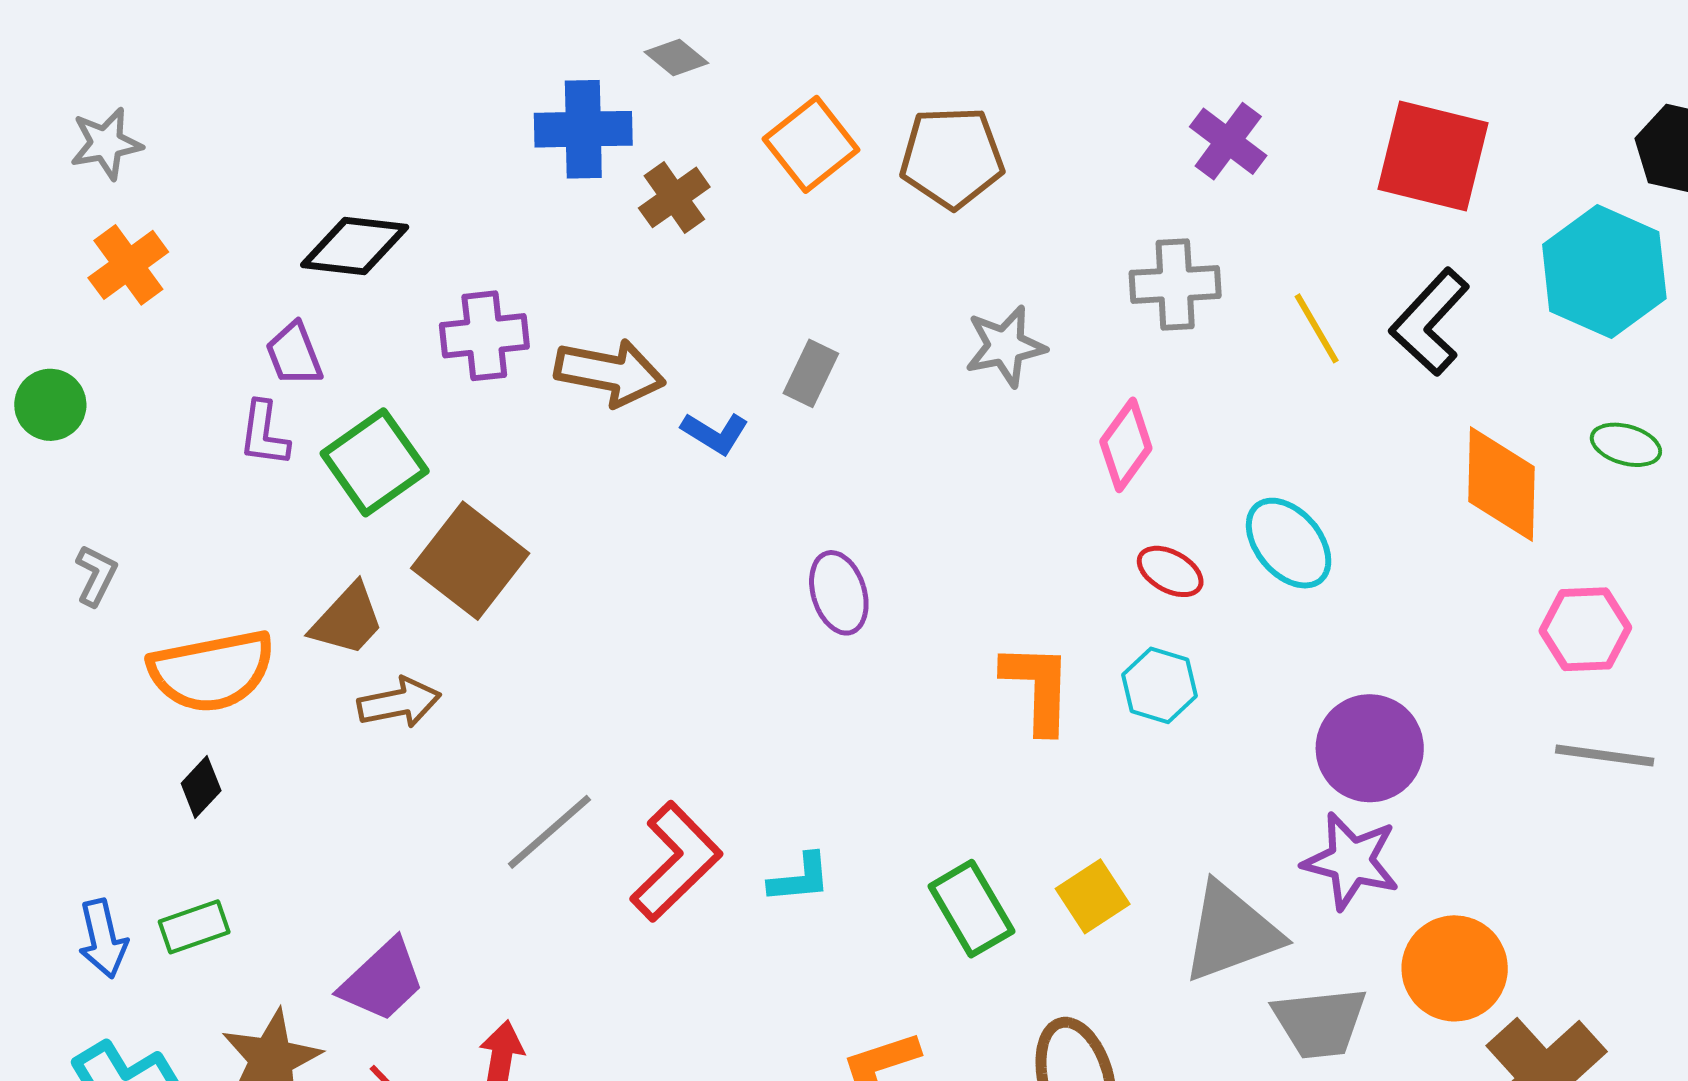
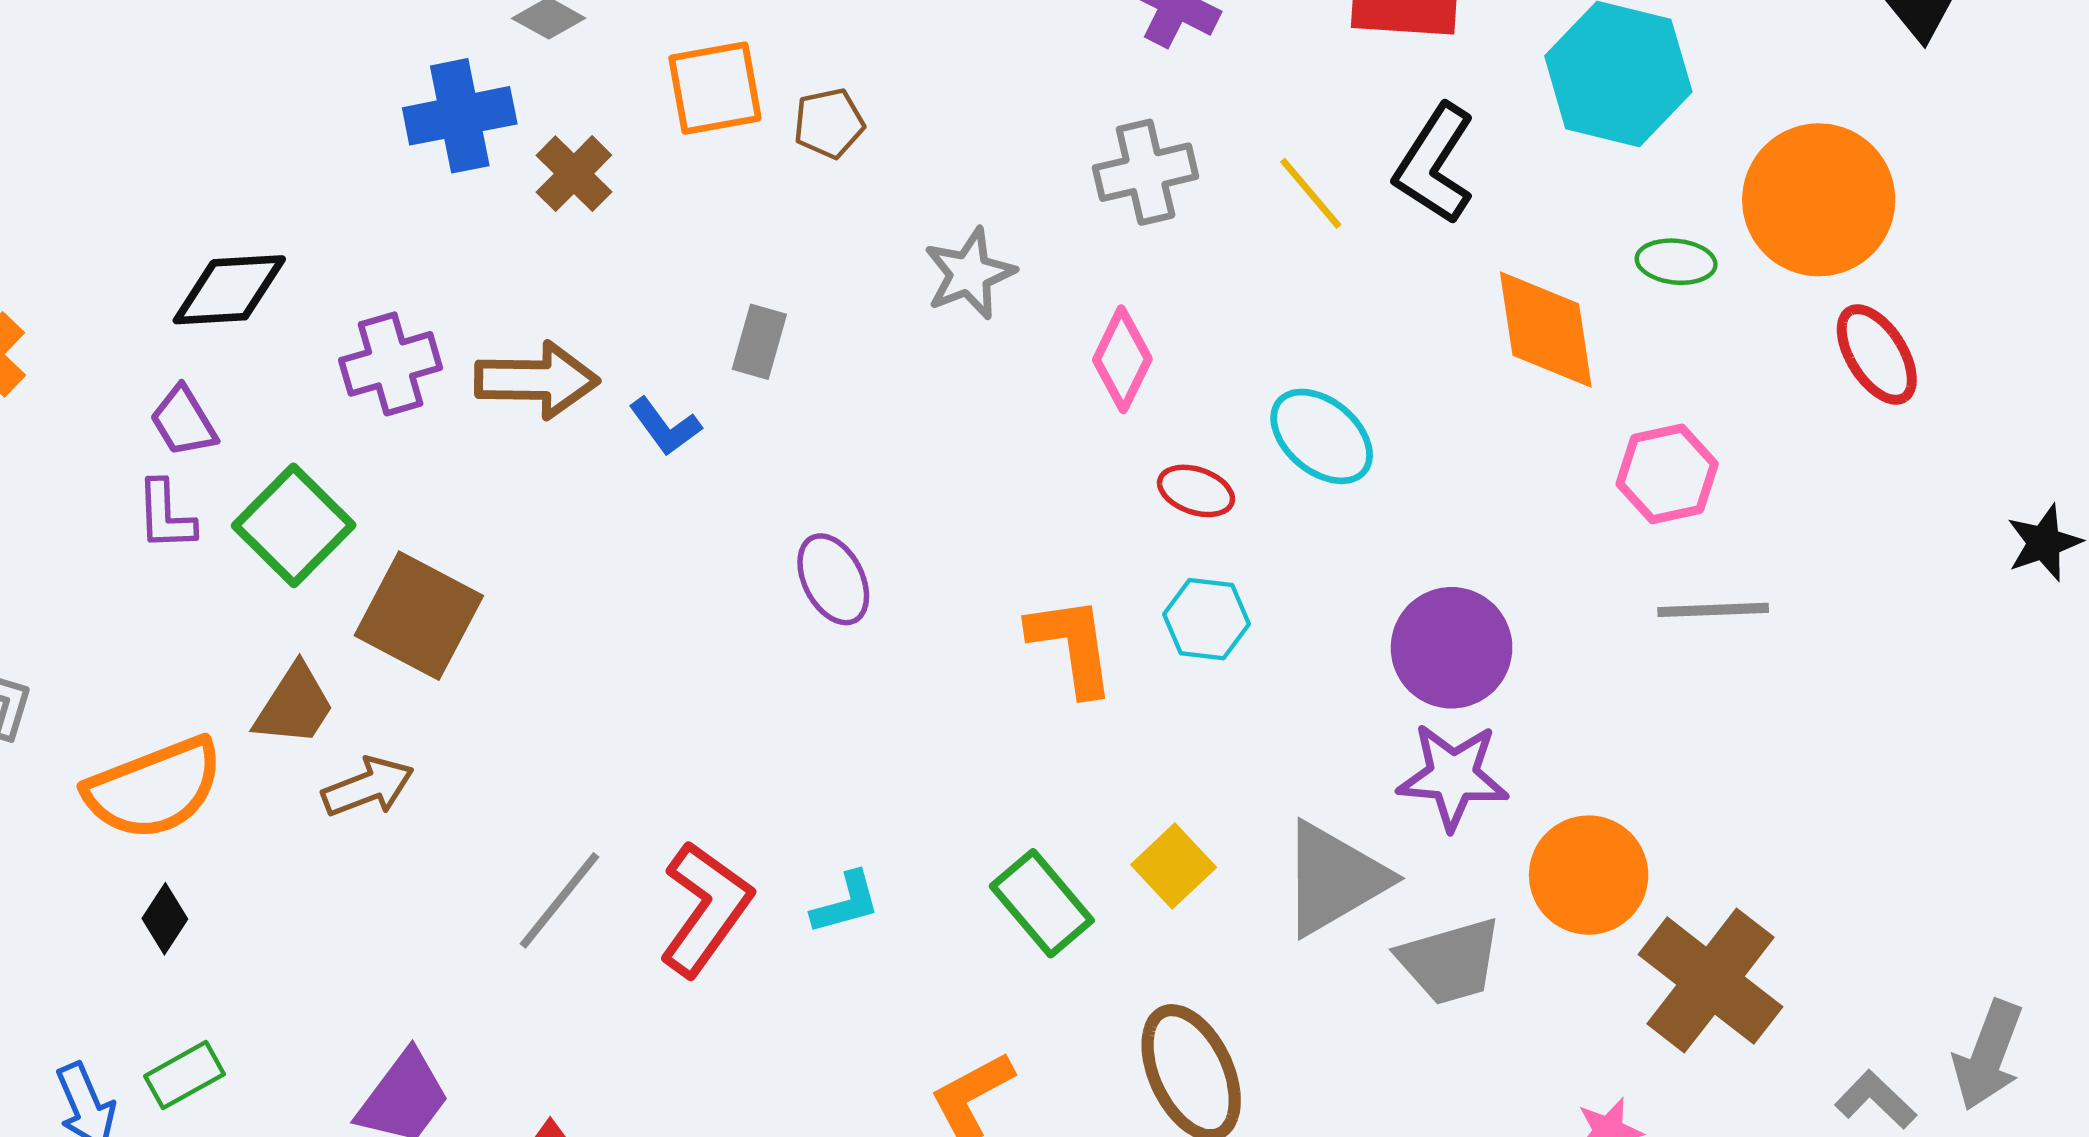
orange square: (811, 144) -> (715, 88), turned 38
brown pentagon: (952, 157) -> (829, 123), moved, size x0.6
blue L-shape: (715, 433) -> (665, 427), turned 32

